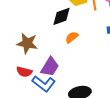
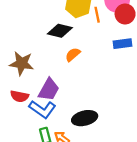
black diamond: (61, 16) -> (60, 31), turned 35

